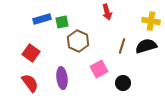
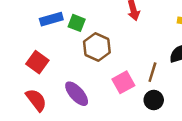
green square: (62, 22) -> (77, 23), turned 32
brown line: (122, 46) -> (152, 72), moved
purple ellipse: (62, 78) -> (77, 94), turned -35

